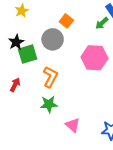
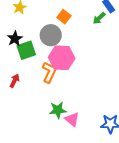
pink hexagon: (94, 58) -> (62, 58), moved
green star: (49, 104) -> (58, 110), moved

